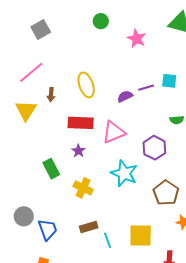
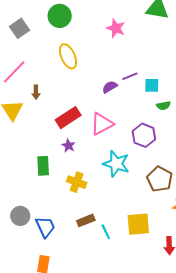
green circle: (101, 21) -> (60, 16), moved, size x1.5
cyan square: (169, 81) -> (152, 85), moved
yellow ellipse: (86, 85) -> (68, 56), moved
red rectangle: (81, 123) -> (68, 118), turned -30
green rectangle: (51, 169) -> (43, 166), turned 30

